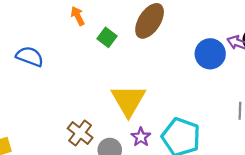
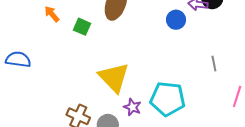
blue circle: (210, 54) -> (176, 20), size x0.7

